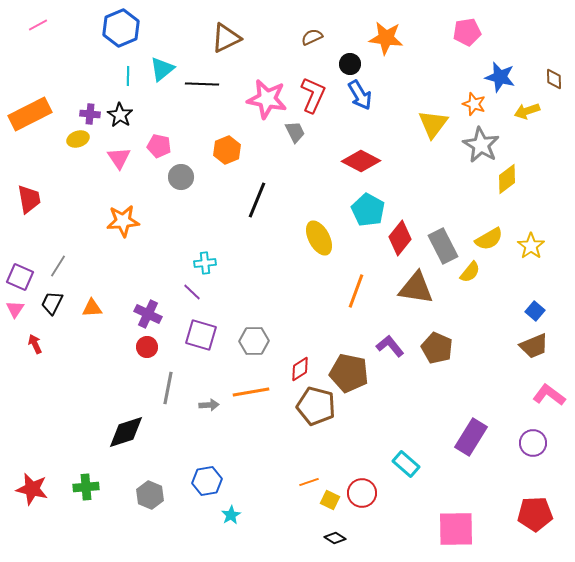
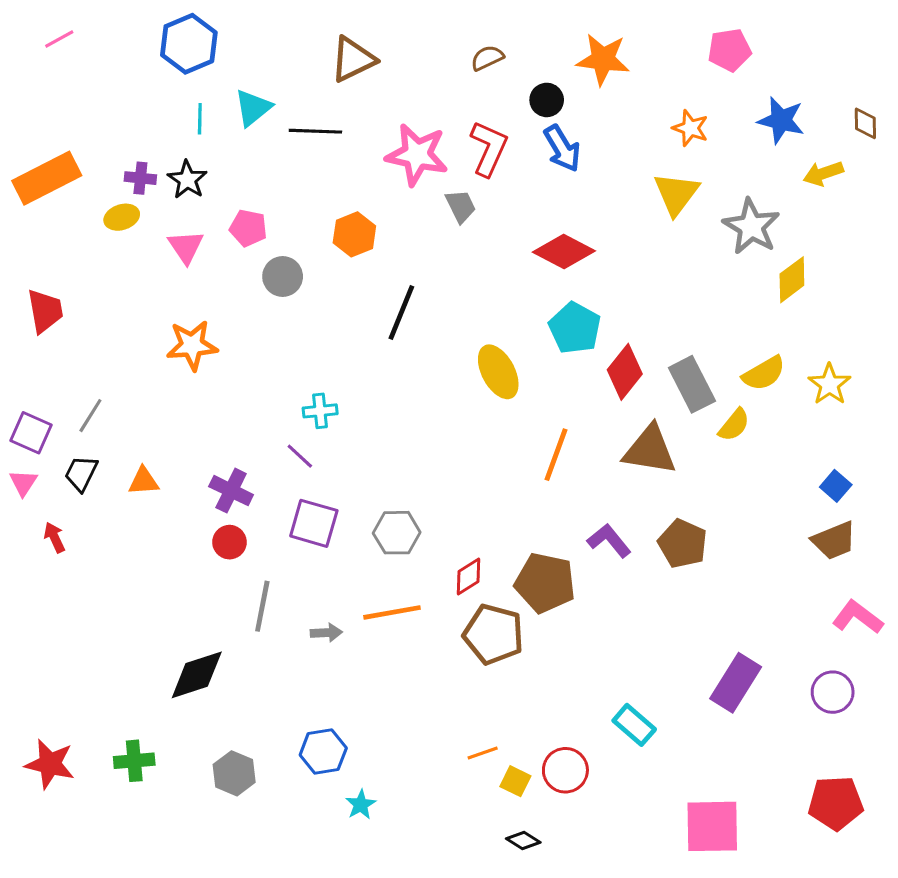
orange star: (474, 104) -> (690, 128), moved

